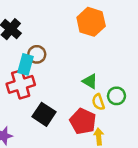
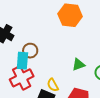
green triangle: (90, 81) -> (78, 65), turned -40
yellow semicircle: (98, 102) -> (53, 85), moved

